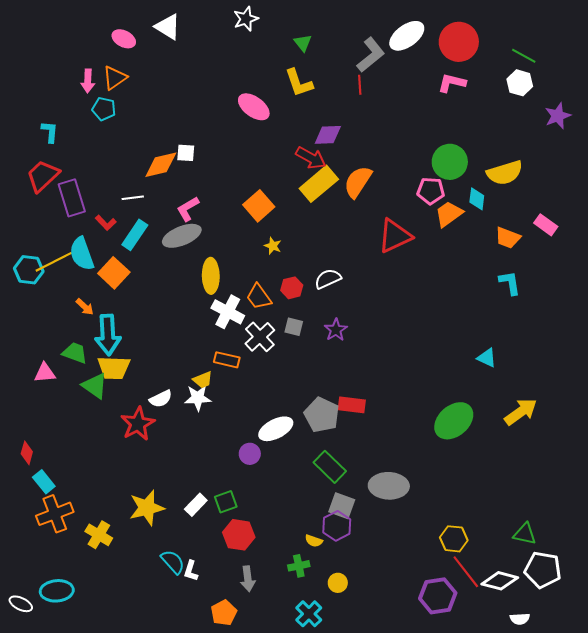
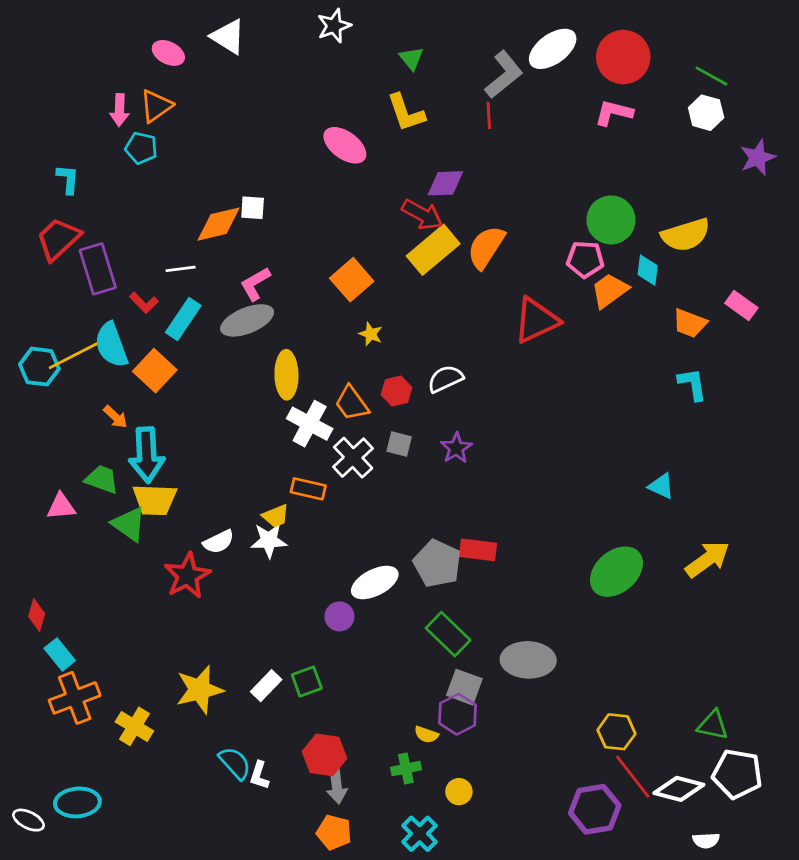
red hexagon: (239, 535) -> (325, 755), moved
orange pentagon: (224, 613) -> (334, 832), moved, turned -30

